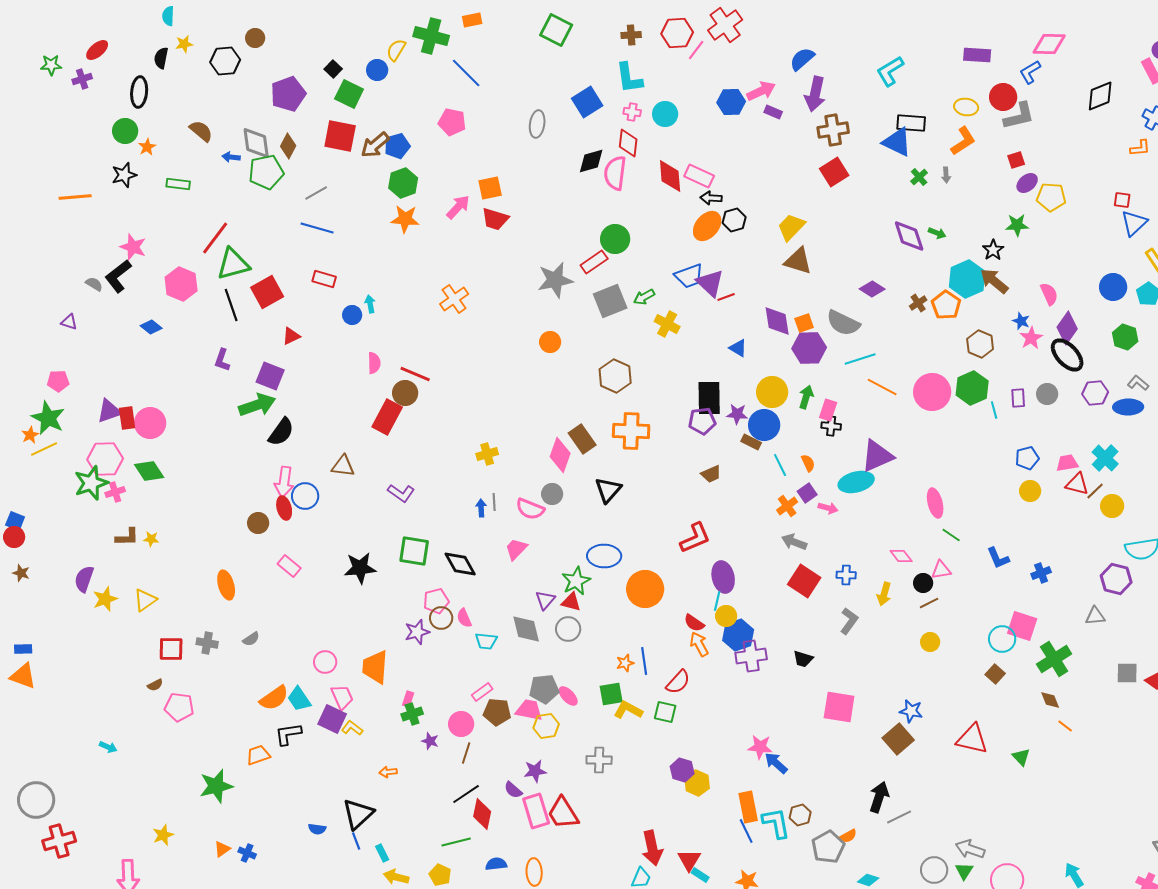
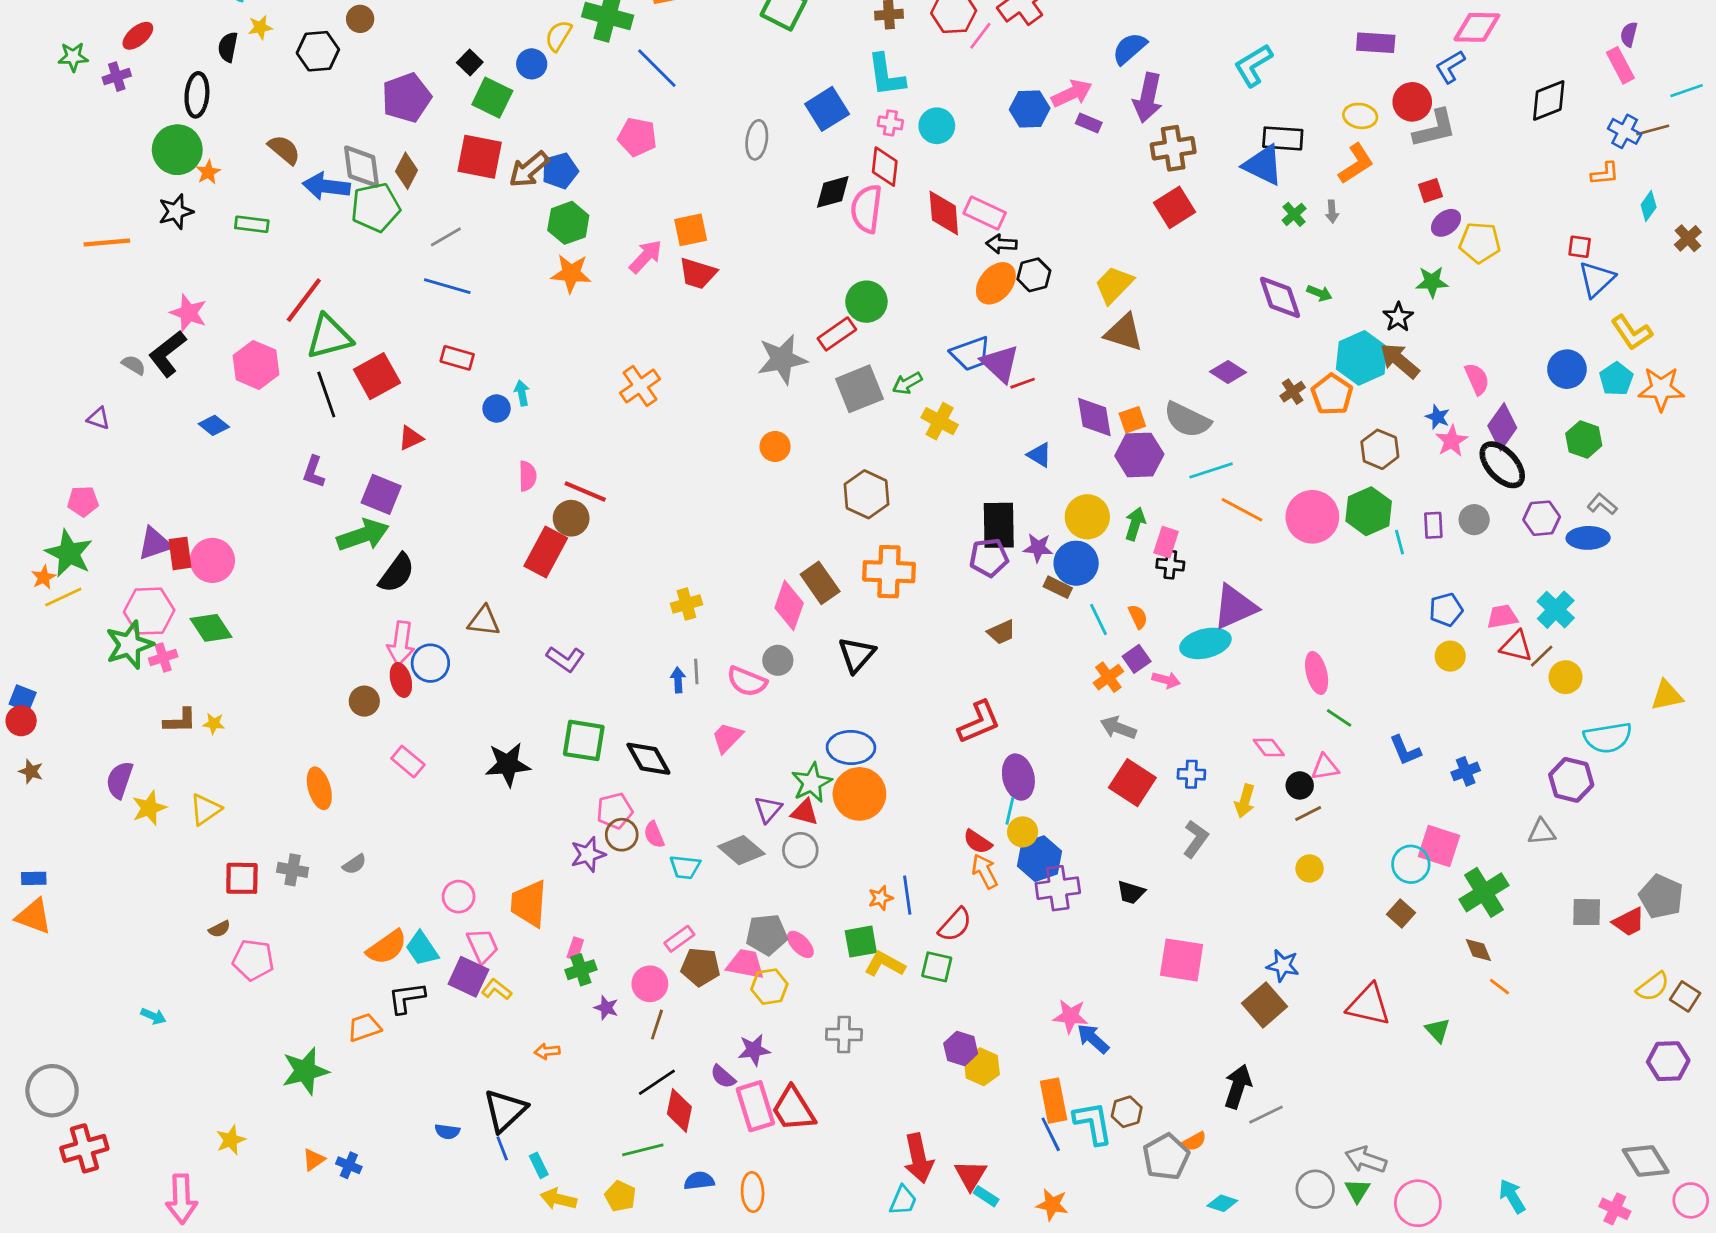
green circle: (125, 131) -> (177, 150), size x1.4
blue arrow: (231, 157) -> (326, 186), size x1.8
orange circle: (645, 589) -> (859, 794), moved
gray diamond: (526, 629) -> (741, 850), turned -36

